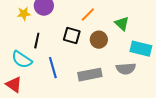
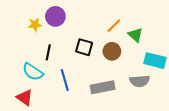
orange line: (88, 15) -> (114, 26), moved

